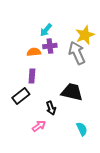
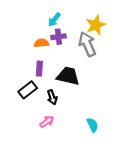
black trapezoid: (72, 92) -> (68, 76), moved
black arrow: (51, 108) -> (52, 97), moved

